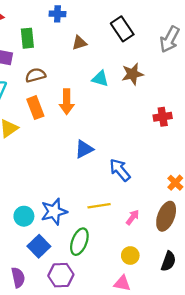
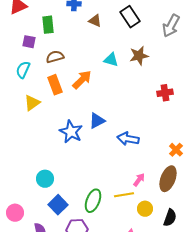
brown triangle: (79, 43) -> (95, 21), moved, turned 40
orange arrow: (67, 102) -> (82, 80), turned -135
blue arrow: (120, 170) -> (128, 139), turned -40
yellow line: (99, 206) -> (124, 195), moved
blue star: (54, 212) -> (71, 132), moved, turned -30
yellow circle: (130, 256) -> (145, 209), moved

